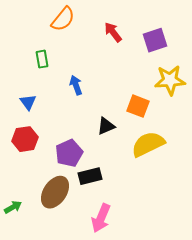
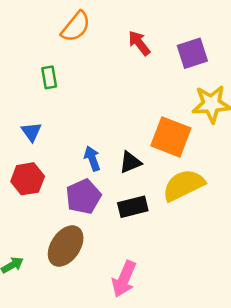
blue arrow: (76, 85) -> (92, 159), moved
orange square: (138, 106) -> (171, 137), size x1.4
black rectangle: (90, 176) -> (133, 207), moved

